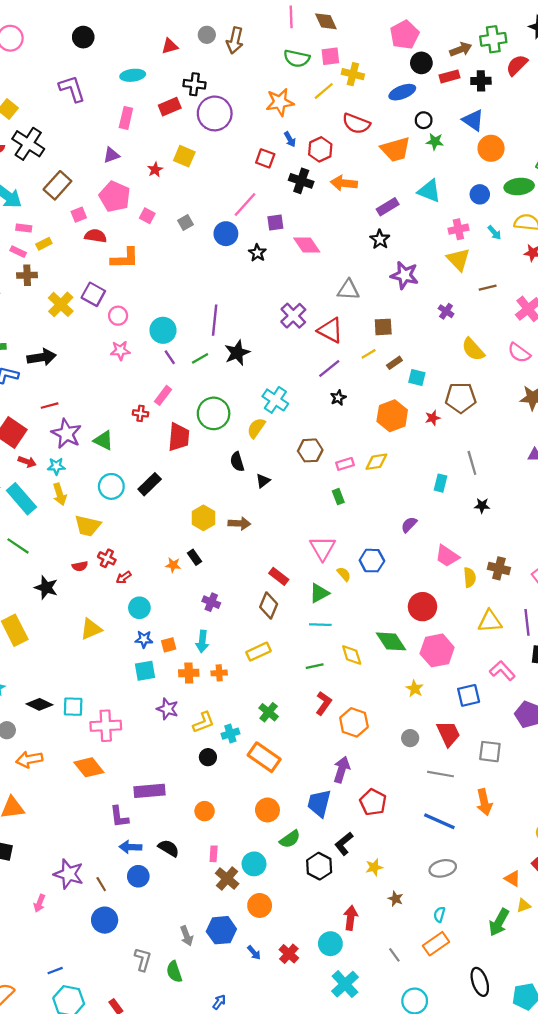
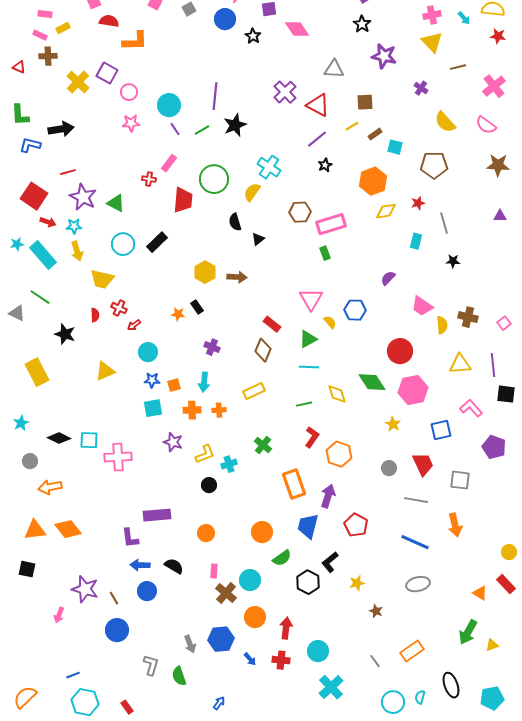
red star: (433, 418) -> (418, 203), moved
yellow diamond: (376, 462) -> (386, 211), moved
pink rectangle: (345, 464) -> (331, 224), size x1.8
red semicircle: (80, 566) -> (95, 315), turned -80
orange rectangle: (264, 757) -> (294, 484), moved, turned 36
orange diamond: (89, 767) -> (68, 529), moved
yellow triangle: (524, 905) -> (492, 645), moved
cyan semicircle: (439, 914) -> (420, 697), moved
red arrow: (351, 918) -> (286, 628), moved
red cross: (289, 954) -> (281, 660), turned -36

